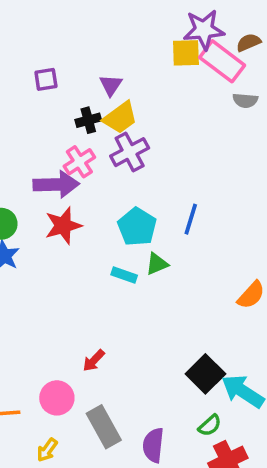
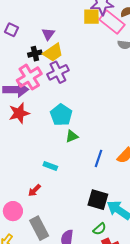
purple square: (46, 79) -> (11, 30), turned 32
pink cross: (79, 162) -> (29, 77), size x1.4
blue line: (191, 219) -> (98, 158), moved
cyan rectangle: (124, 275) -> (50, 166), moved
black square: (205, 374) -> (98, 200), turned -30

